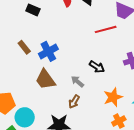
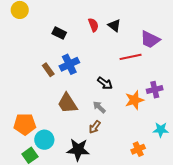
blue cross: (48, 51) -> (69, 64), moved
black arrow: (97, 67) -> (105, 83), moved
orange star: (113, 97) -> (134, 100), moved

